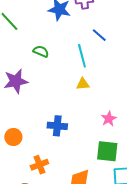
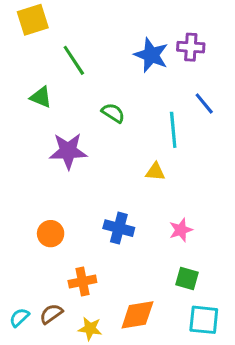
yellow triangle: (83, 84) -> (155, 172), moved
pink star: (109, 119) -> (181, 230), moved
green square: (107, 151) -> (187, 279), size x0.7

